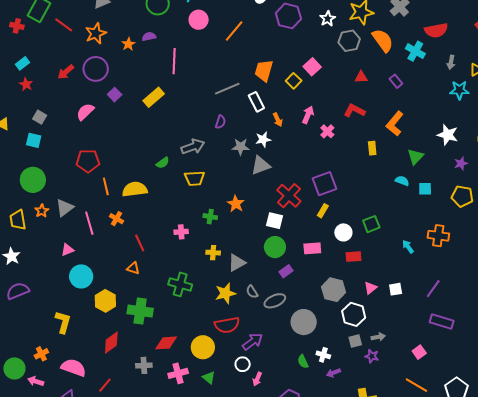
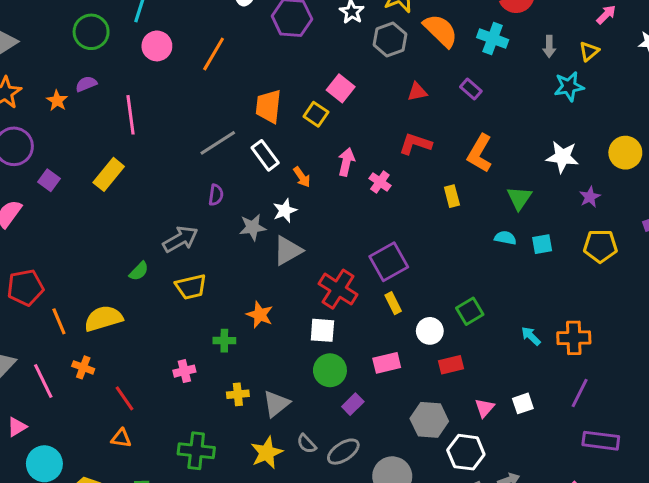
yellow rectangle: (323, 211) -> (393, 303), turned -48
orange cross: (438, 236) -> (574, 338), moved

